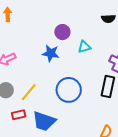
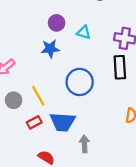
cyan triangle: (84, 47) -> (84, 32), turned 48
yellow line: (29, 92) -> (38, 96), turned -54

